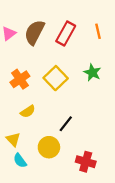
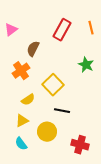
brown semicircle: (34, 32) -> (33, 49), moved, size x0.7
yellow square: (56, 78) -> (53, 85), moved
black line: (66, 124) -> (62, 111), turned 63
yellow triangle: (13, 139) -> (22, 121), moved, turned 48

